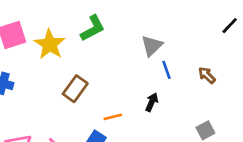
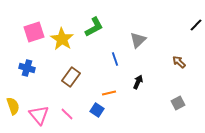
blue line: (167, 70) -> (115, 59), moved
brown rectangle: (75, 89) -> (71, 77), moved

